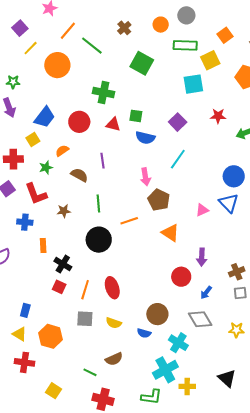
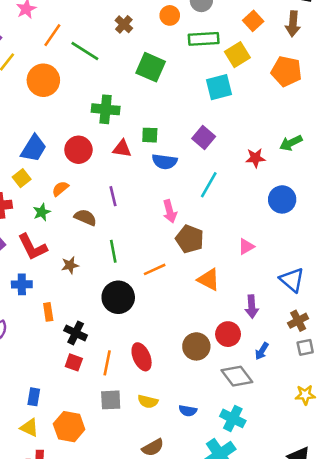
red star: (218, 116) -> (255, 158), moved
blue triangle: (229, 203) -> (292, 280), moved
brown circle: (157, 314) -> (196, 346), moved
gray diamond: (200, 319) -> (237, 376), moved

